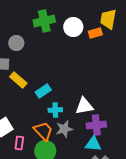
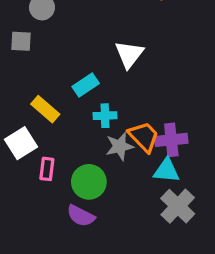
yellow rectangle: (18, 80) -> (45, 109), moved
white triangle: (84, 106) -> (129, 54), moved, turned -42
orange trapezoid: (43, 131) -> (144, 137), moved

